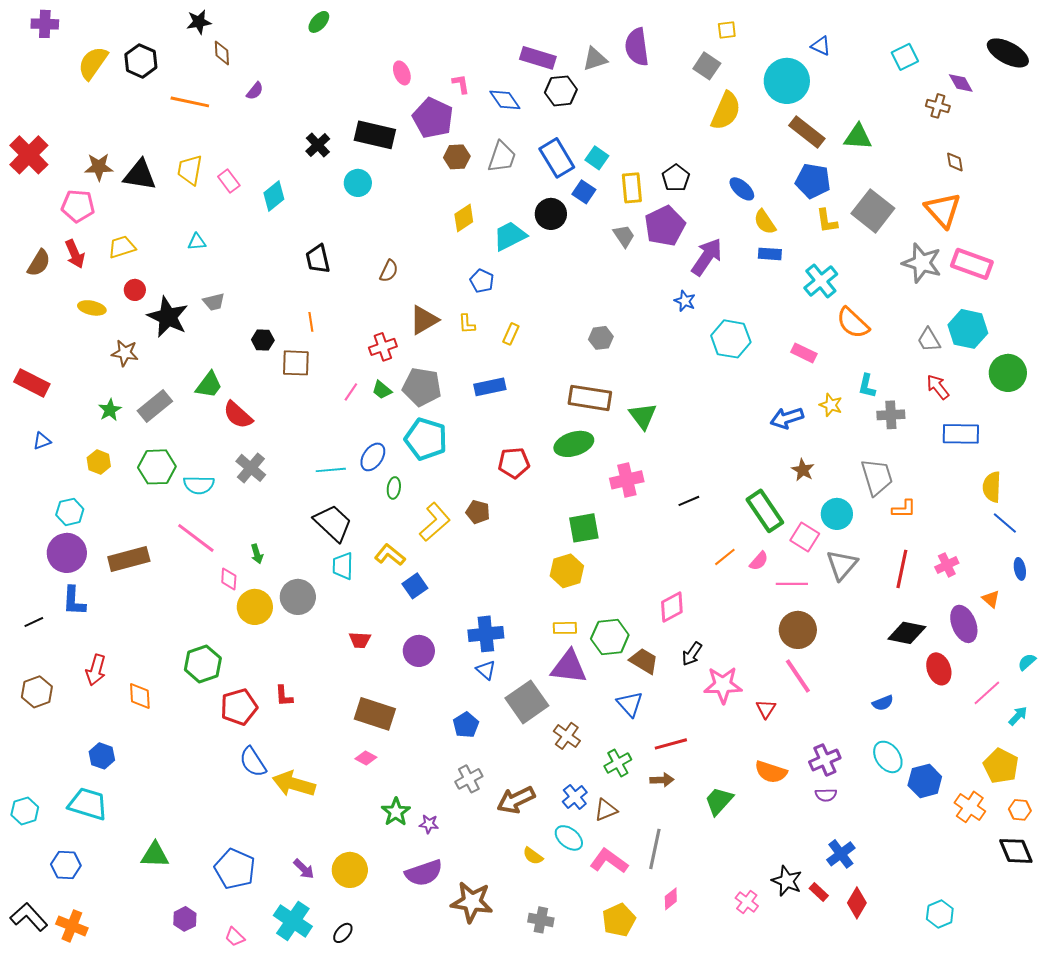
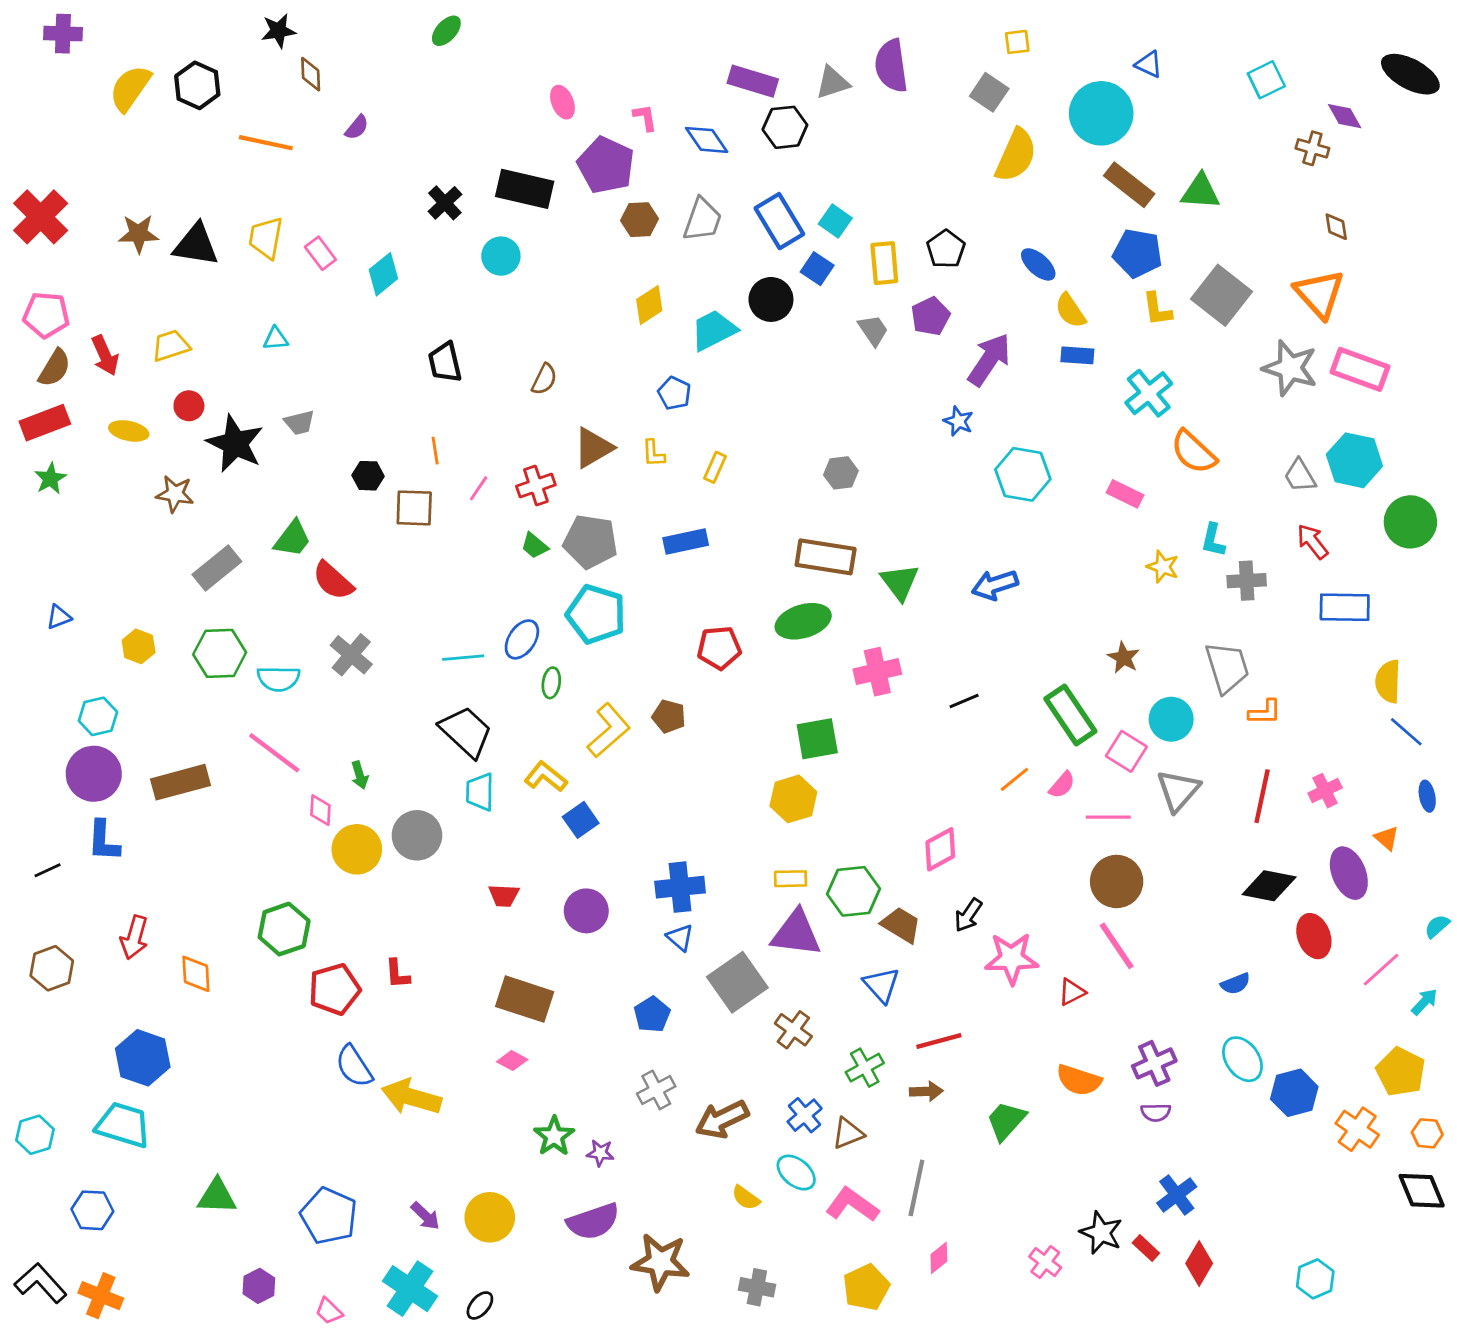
pink pentagon: (78, 206) -> (46, 315), moved
purple pentagon: (665, 226) -> (930, 316), size x0.7
red rectangle: (32, 383) -> (45, 423), moved, turned -48
pink line: (351, 392) -> (479, 488), moved
green star: (110, 410) -> (50, 479), moved
blue arrow: (787, 418) -> (995, 585), moved
red triangle: (766, 709) -> (1072, 992), turned 30
blue hexagon: (102, 756) -> (143, 1058), size x1.5

